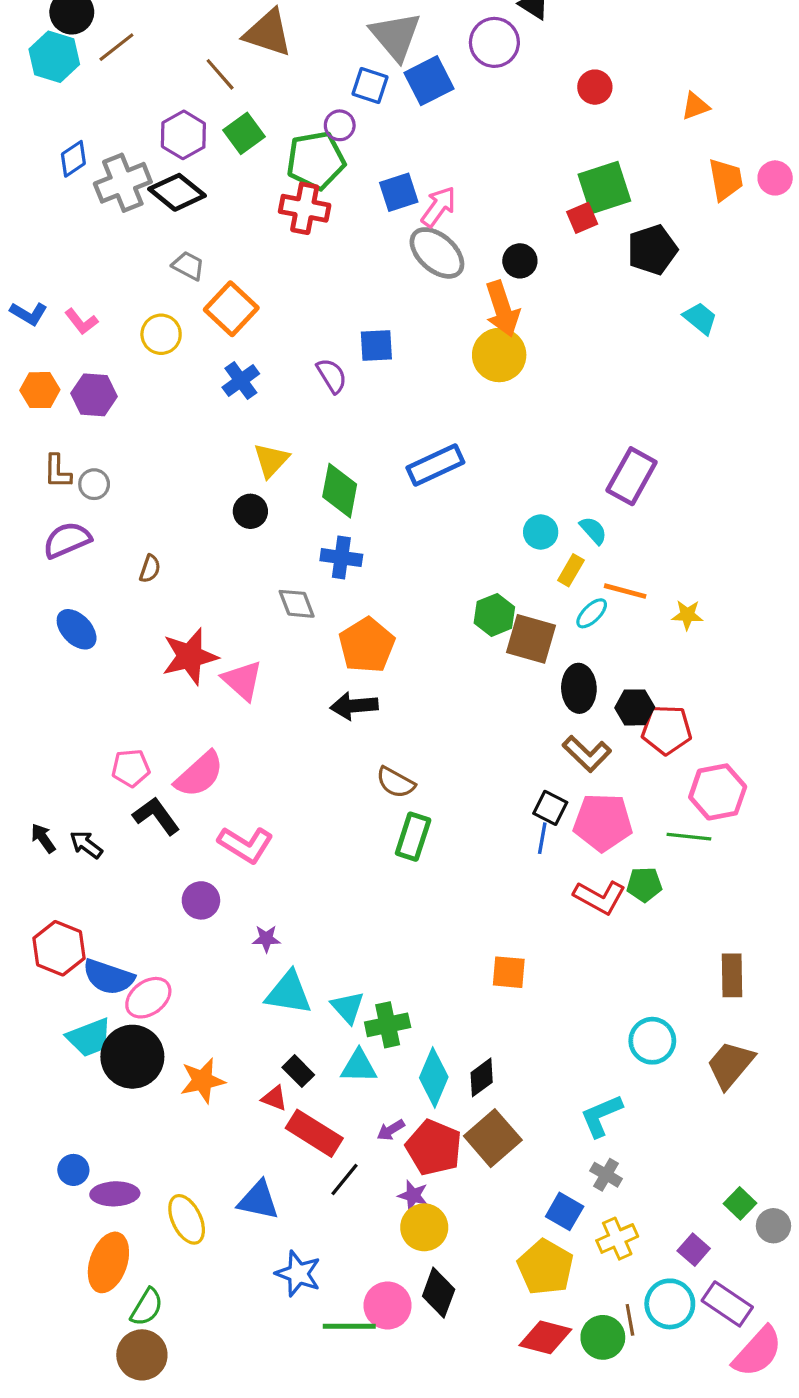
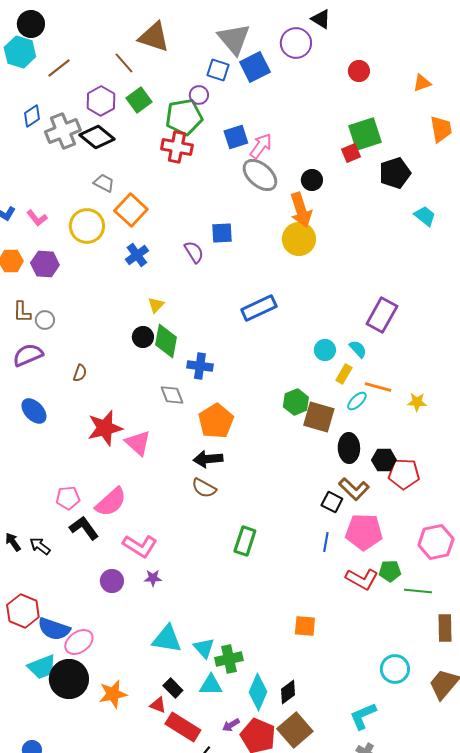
brown line: (116, 47) -> (59, 68), moved
yellow circle: (161, 334) -> (87, 226), size x1.4
yellow triangle: (271, 460) -> (156, 305), size x0.7
green diamond: (340, 491) -> (166, 341), moved
brown semicircle: (396, 782) -> (204, 488), moved
pink hexagon: (718, 792) -> (436, 542), moved
black square: (550, 808) -> (332, 502), moved
green line: (689, 837) -> (418, 591), moved
purple star: (266, 939) -> (153, 578), moved

